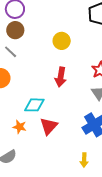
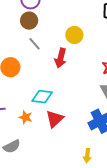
gray line: (11, 52) -> (34, 44), moved
red arrow: (61, 77) -> (60, 58), moved

